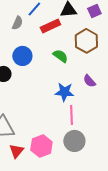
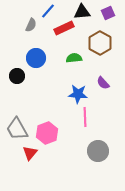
green semicircle: (60, 56) -> (74, 58), turned -42
gray circle: (74, 141) -> (98, 151), moved
pink hexagon: (41, 146) -> (47, 133), moved

